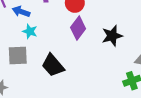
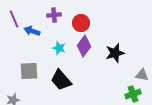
cyan star: (30, 31) -> (59, 48), moved

